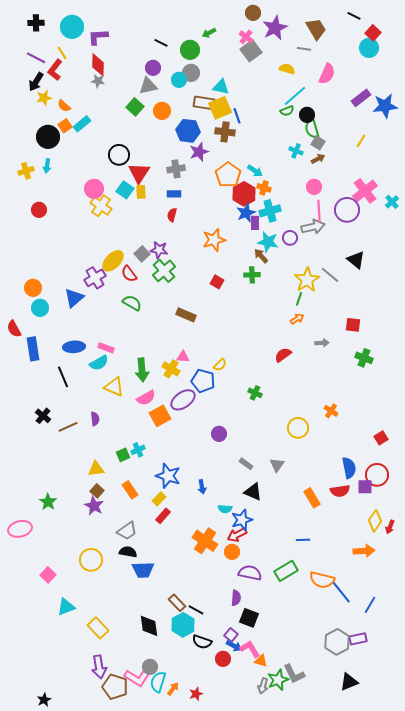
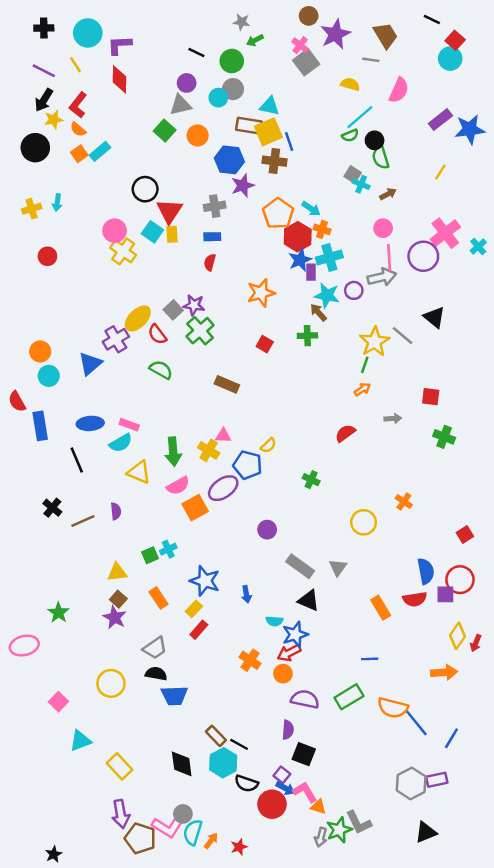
red L-shape: (55, 70) -> (78, 105), moved
gray star: (98, 81) -> (242, 22), moved
black circle: (48, 137) -> (35, 148), moved
gray square: (318, 143) -> (353, 175), moved
gray rectangle: (246, 464) -> (300, 566), size x1.6
orange cross: (205, 541) -> (250, 660), size x0.7
red circle: (223, 659) -> (272, 804), size x1.5

